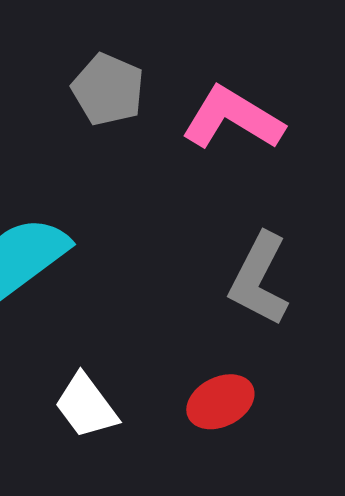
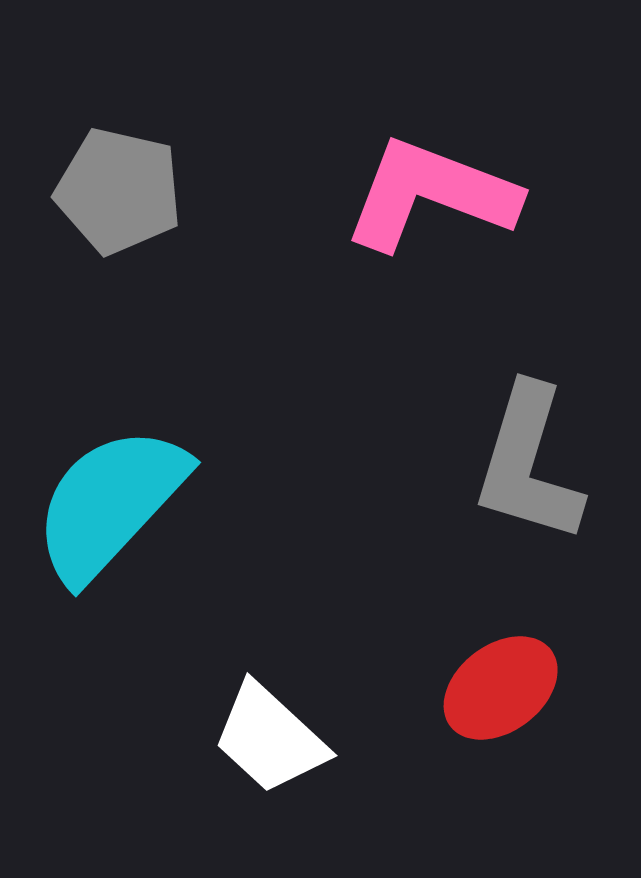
gray pentagon: (108, 90) -> (119, 191), moved

